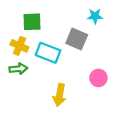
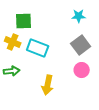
gray square: (77, 39) -> (81, 45), moved, turned 30
green arrow: (18, 69) -> (12, 71), moved

